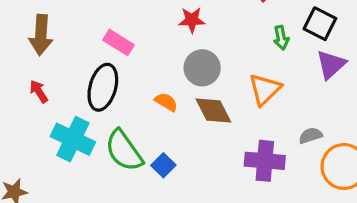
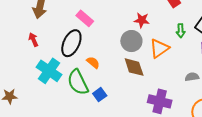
red star: (192, 20) -> (142, 20), moved
orange triangle: (265, 89) -> (159, 48), moved
orange semicircle: (166, 102) -> (93, 62), moved
gray semicircle: (311, 136) -> (192, 77), moved

